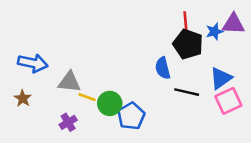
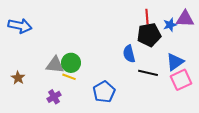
black pentagon: (188, 44) -> (149, 35), turned -30
blue arrow: (33, 63) -> (20, 26), moved
green circle: (110, 103) -> (71, 63), moved

